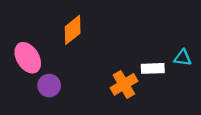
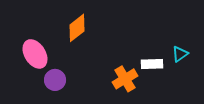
cyan triangle: (183, 58) -> (180, 54), turned -42

